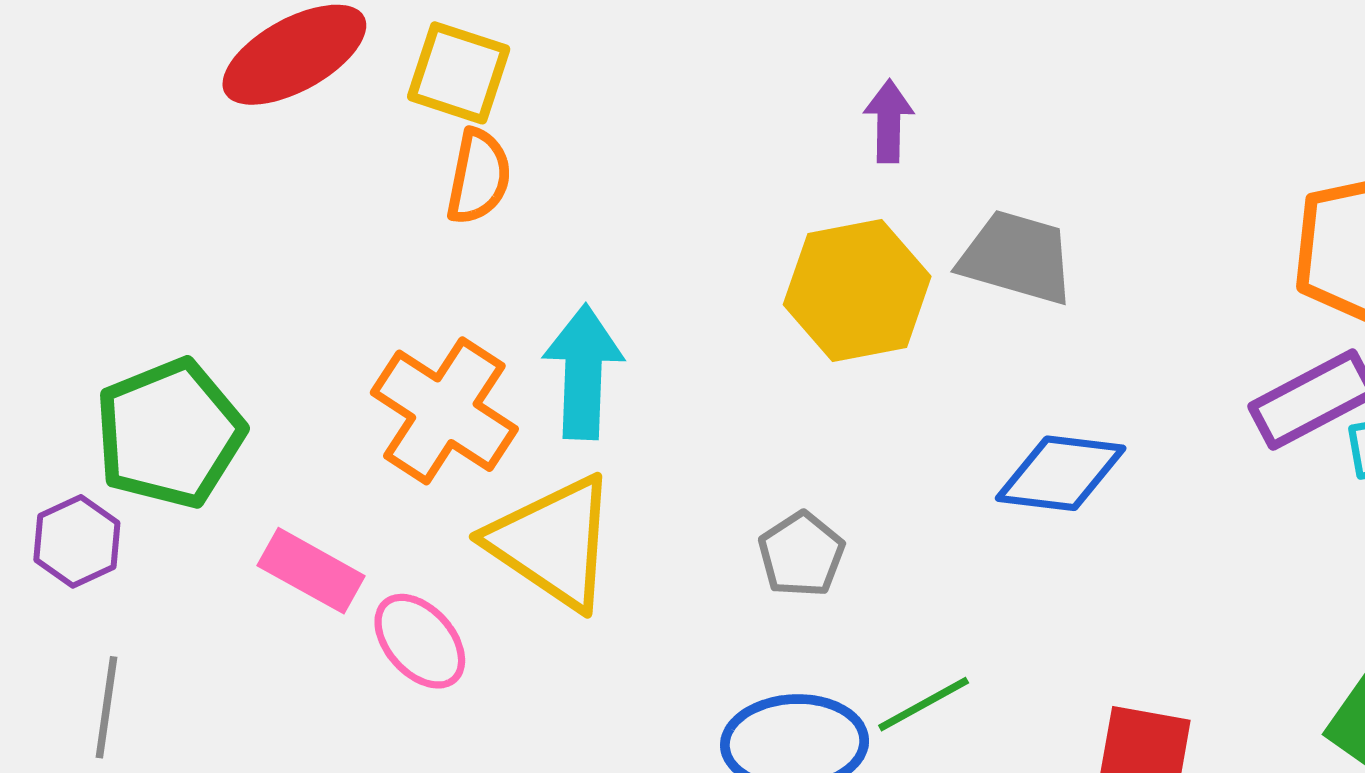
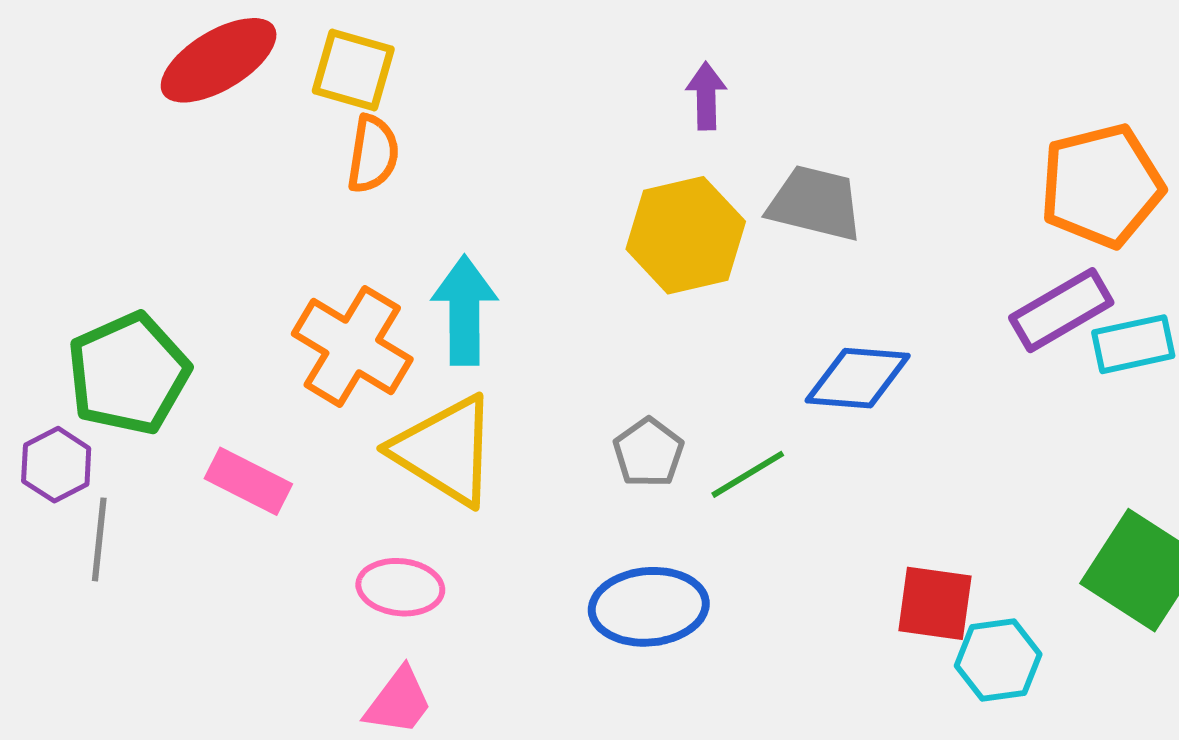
pink ellipse: (420, 641) -> (400, 587), moved, turned -40
green line: (924, 704) -> (748, 474), moved
gray line: (106, 707) -> (99, 539), moved

